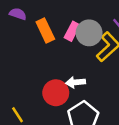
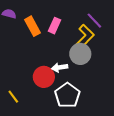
gray circle: (89, 33) -> (80, 54), moved

